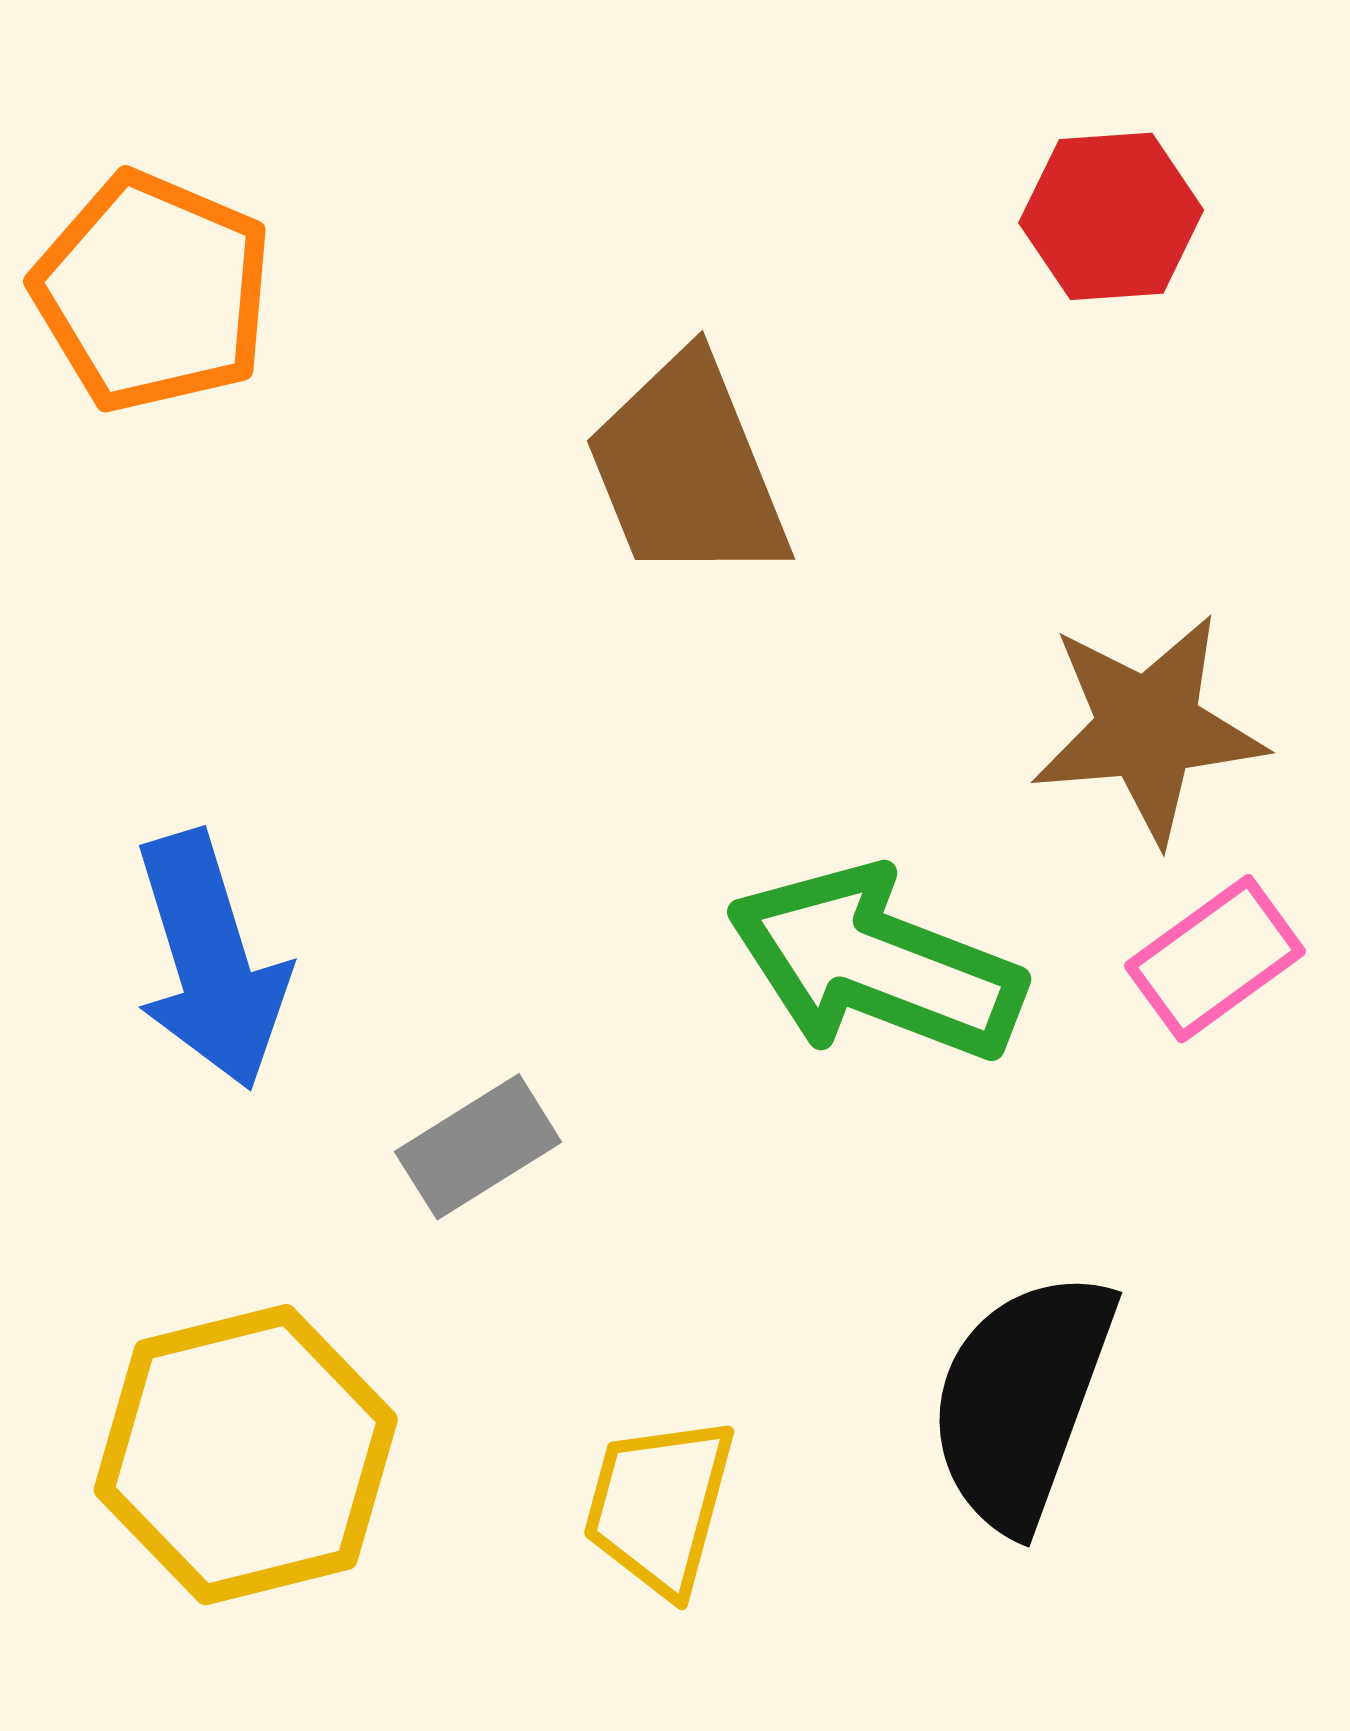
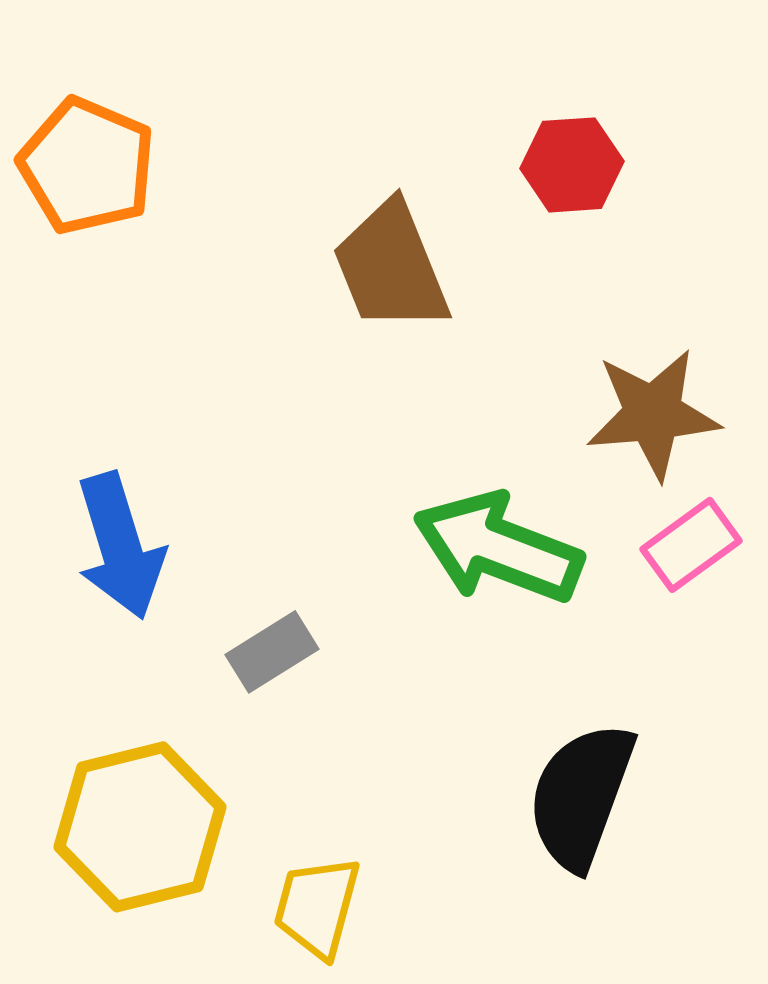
red hexagon: (1111, 216) -> (572, 165), moved
yellow trapezoid: (659, 1506) -> (317, 907), moved

